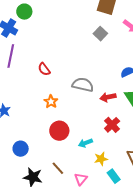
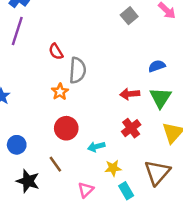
gray semicircle: (83, 85) -> (77, 70), moved, turned 75
brown line: (58, 168) -> (55, 164), moved

